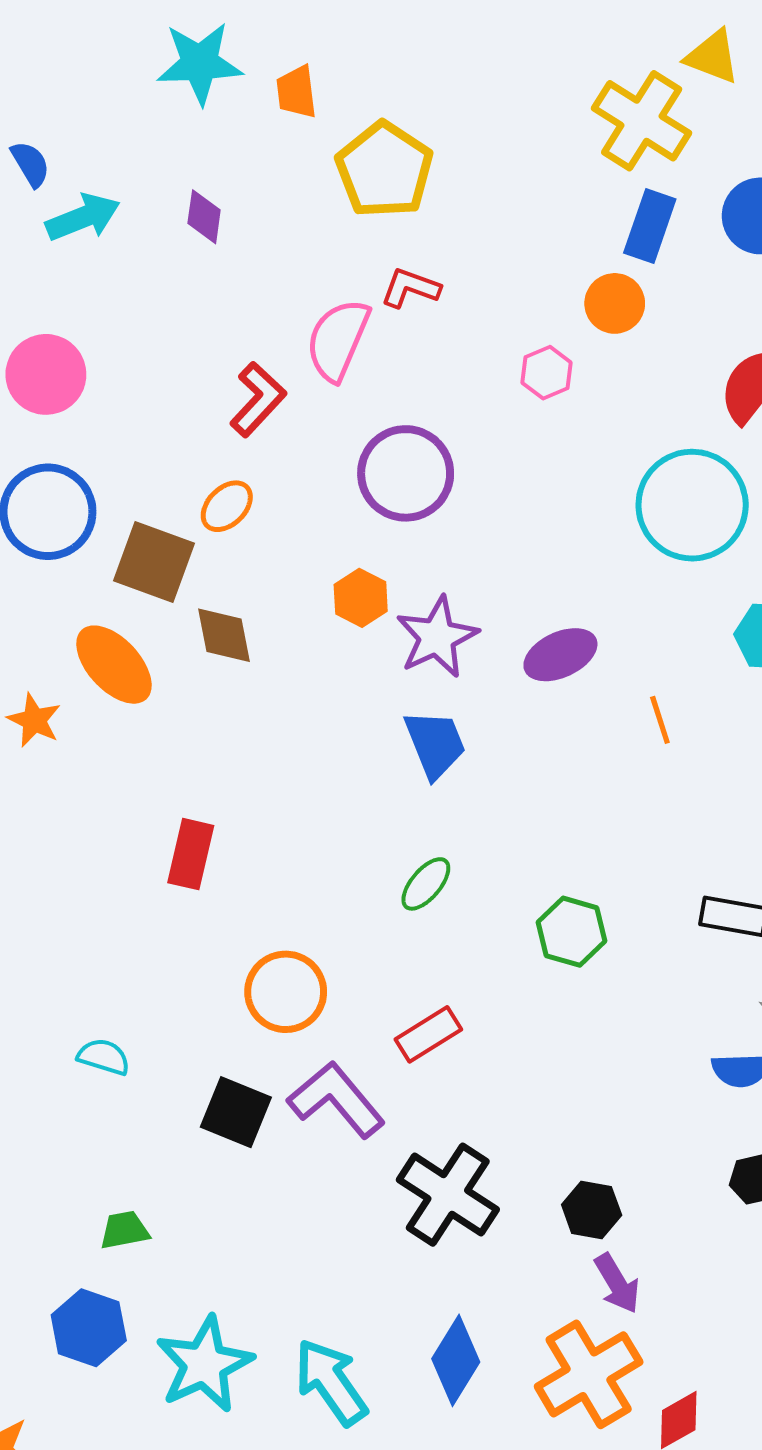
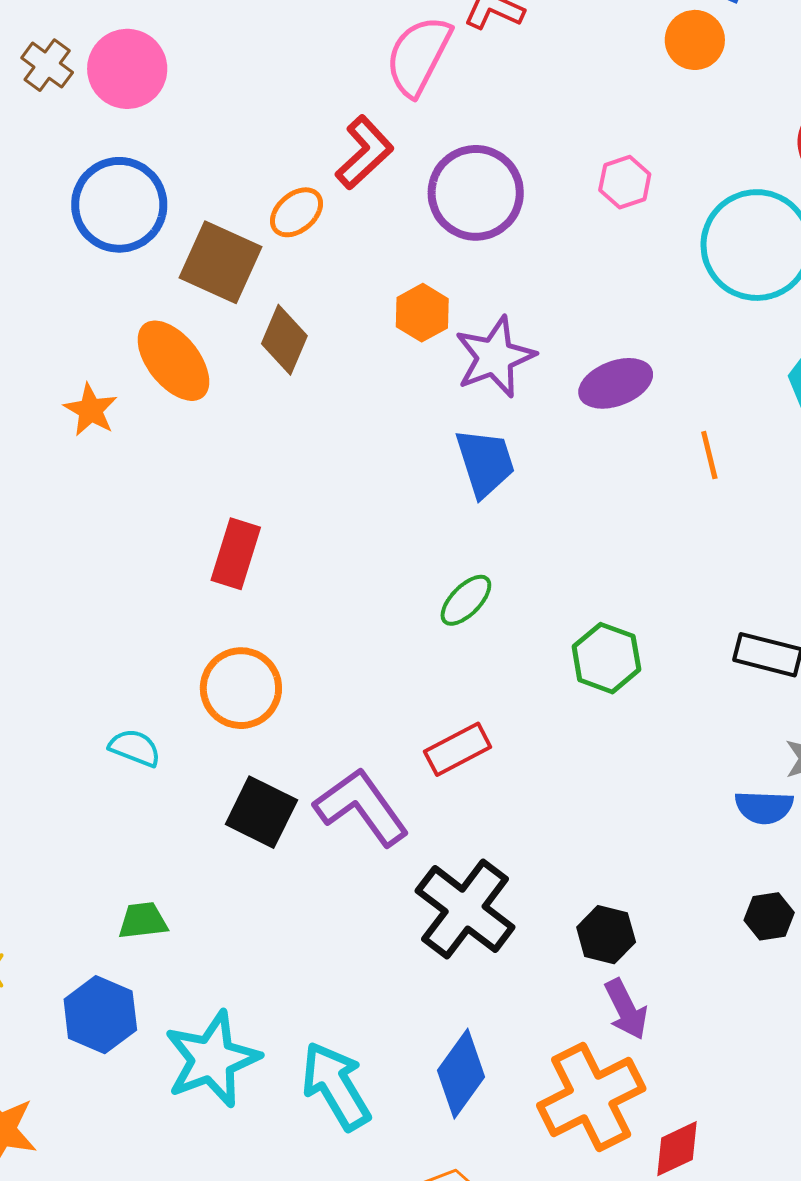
pink hexagon: (547, 373) -> (625, 182), moved
red L-shape: (258, 399) -> (364, 152), moved
brown diamond: (224, 635) -> (284, 340), turned 30
orange circle: (286, 992) -> (241, 688), moved

